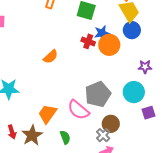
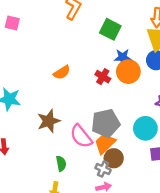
red cross: (88, 41) -> (103, 77), moved
orange trapezoid: (47, 114) -> (105, 143), moved
brown star: (32, 135) -> (49, 121), moved
gray cross: (103, 135) -> (103, 169), turned -32

